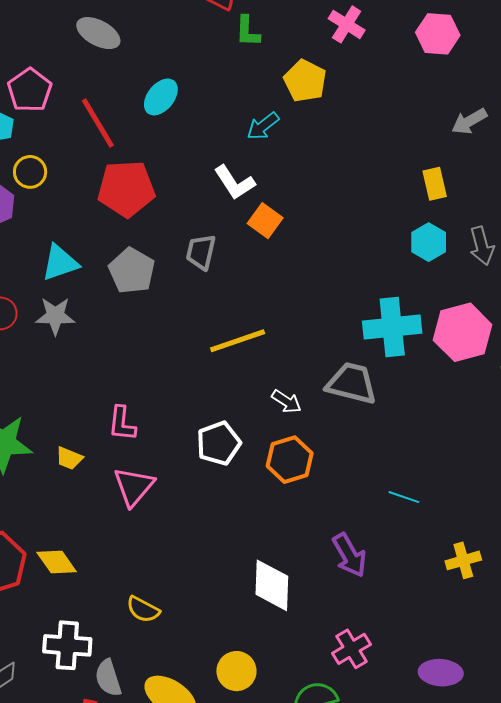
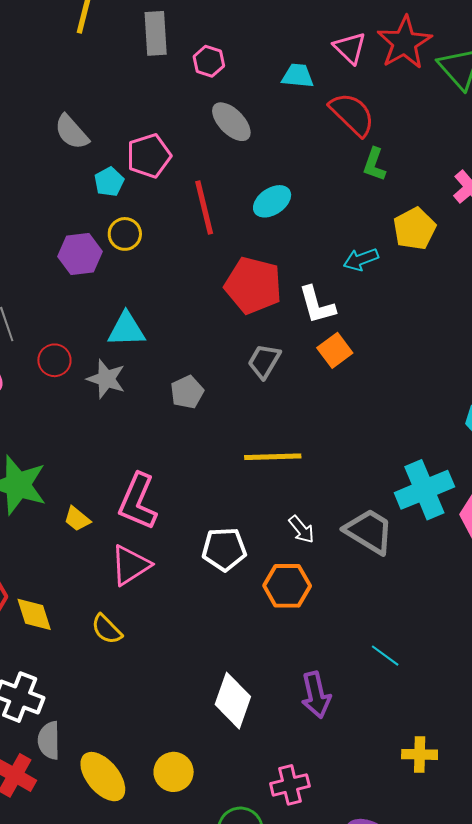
red pentagon: (126, 189) -> (253, 285), moved
gray pentagon: (132, 271) -> (187, 392), moved, size x0.7
cyan cross: (392, 327) -> (424, 490), turned -34
pink L-shape: (122, 424) -> (138, 502), size x1.5
yellow cross: (463, 560) -> (420, 754), moved
yellow semicircle: (143, 609) -> (107, 629), moved

